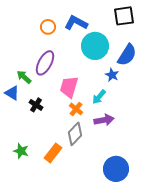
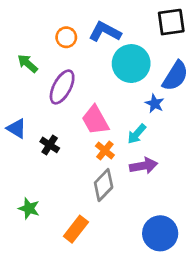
green arrow: (24, 77) -> (28, 64), moved
pink trapezoid: (69, 87) -> (95, 120), turned -45
orange rectangle: (53, 153) -> (76, 229), moved

